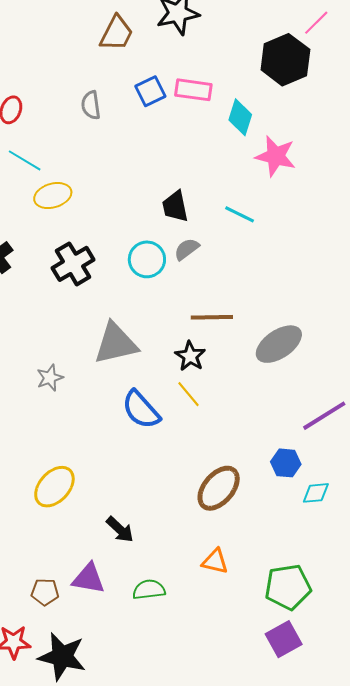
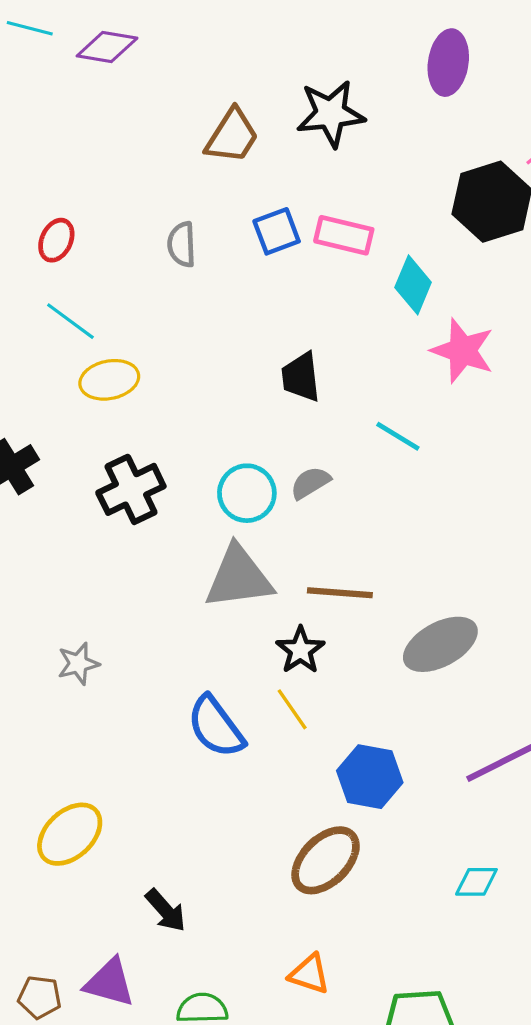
black trapezoid: (175, 206) -> (301, 377), moved
gray triangle: (116, 344) -> (239, 577), moved
blue hexagon: (286, 463) -> (370, 777), moved, size x1.4

